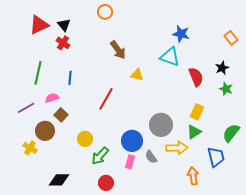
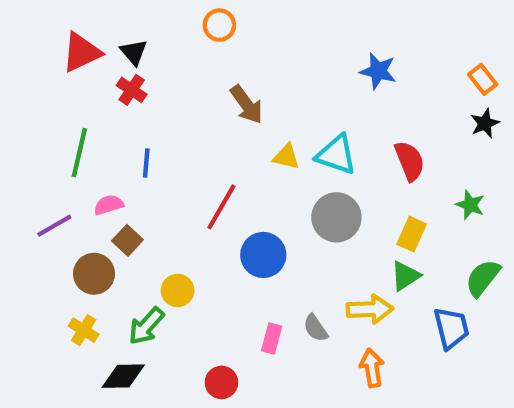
cyan triangle: (170, 57) -> (336, 155), moved
black star: (222, 68) -> (485, 123), moved
green star: (226, 89) -> (470, 205), moved
gray circle: (161, 125) -> (336, 217), moved
blue circle: (132, 141) -> (263, 255), moved
yellow cross: (30, 148) -> (84, 330), moved
green arrow: (100, 156) -> (146, 326), moved
orange arrow: (193, 176) -> (372, 368), moved

